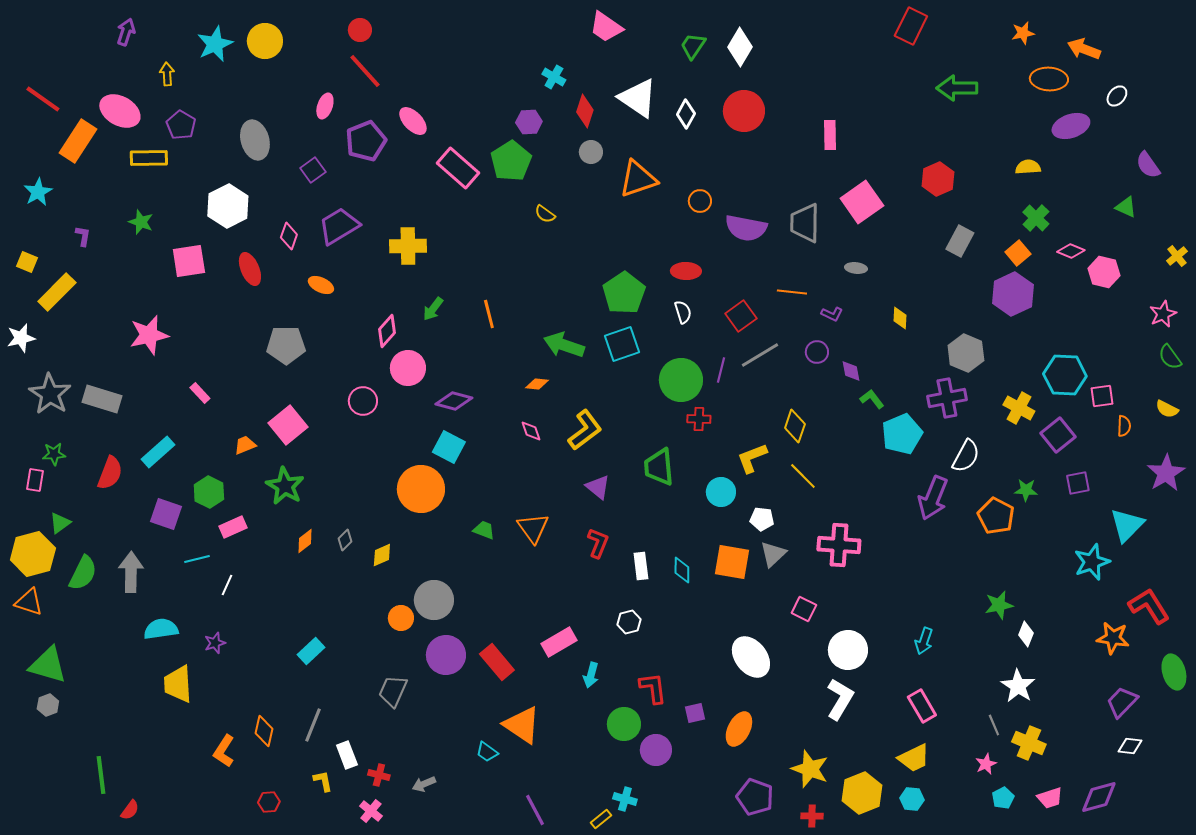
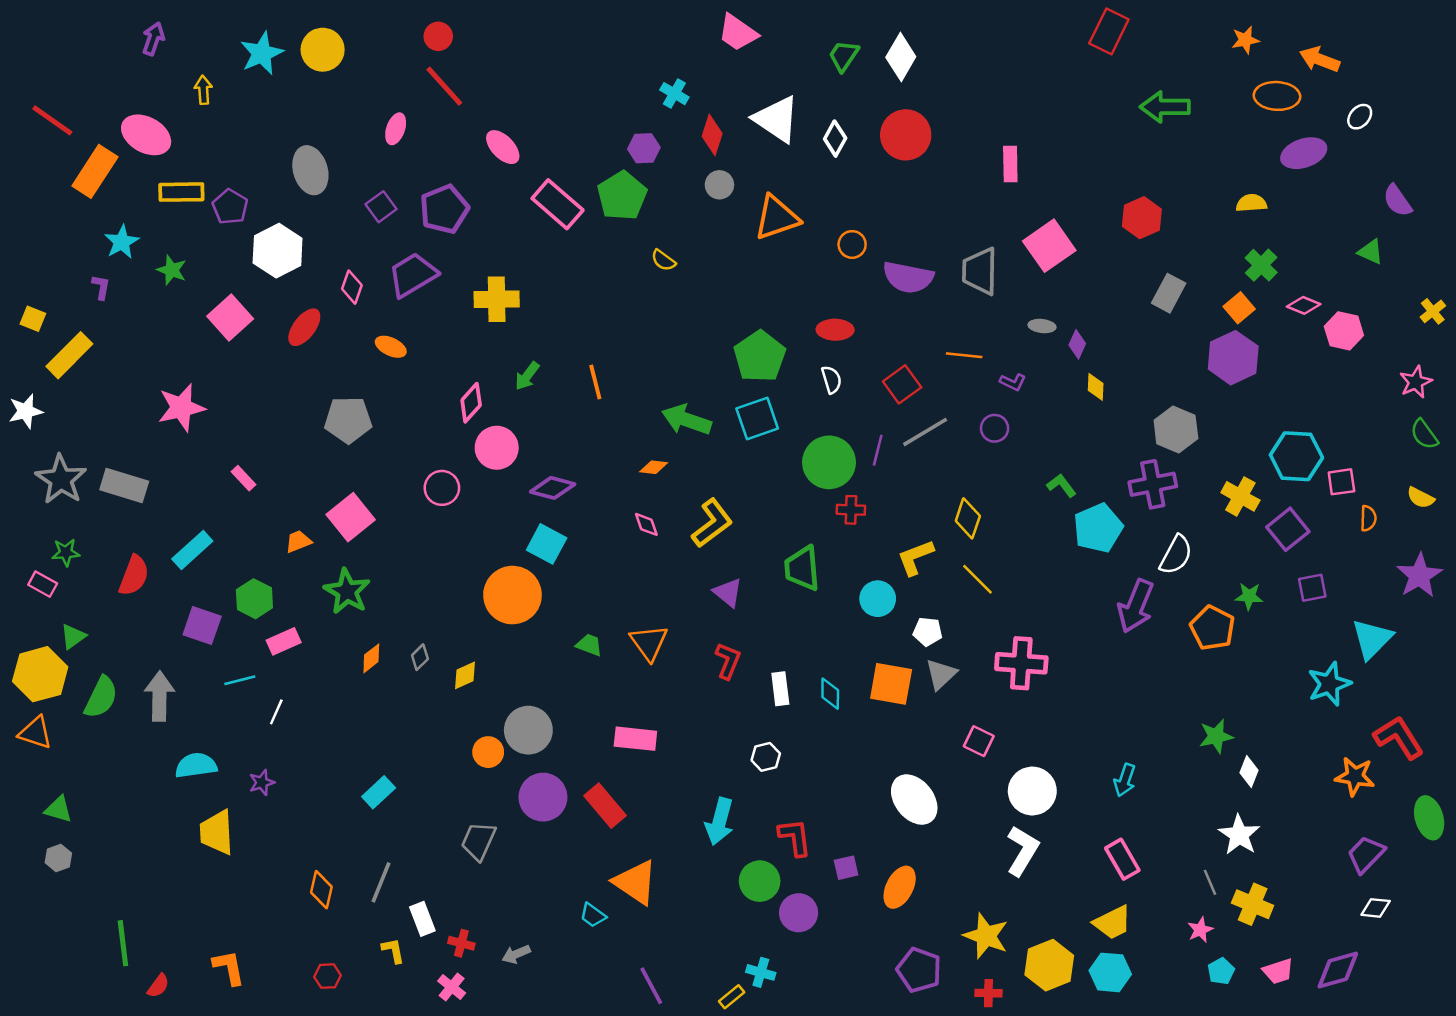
purple pentagon: (181, 125) -> (230, 207), moved
purple pentagon: (366, 141) -> (444, 209), moved
cyan star: (38, 192) -> (122, 242), moved
pink square: (189, 261) -> (230, 317), turned -33
red ellipse: (250, 269) -> (304, 327), turned 60
purple diamond: (851, 371) -> (1077, 344), moved, turned 35
pink rectangle: (35, 480) -> (43, 584), turned -70
pink rectangle: (559, 642) -> (635, 739), moved, turned 36
green triangle: (48, 665) -> (58, 809), size x0.6
cyan arrow: (591, 675) -> (719, 821), size x1.5
orange L-shape: (224, 751) -> (229, 968), moved, turned 136
cyan hexagon: (912, 799) -> (1110, 972), size x1.4

